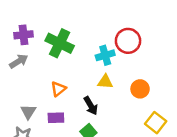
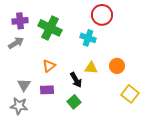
red circle: (128, 41) -> (102, 15), moved
cyan cross: (105, 55) -> (88, 38), turned 35
yellow triangle: (105, 82) -> (91, 68), moved

